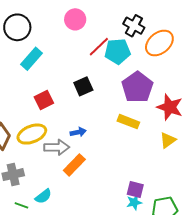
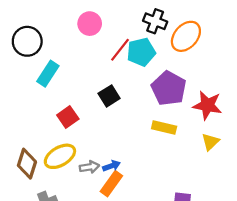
blue arrow: (78, 132) -> (112, 166), moved
gray arrow: (57, 147) -> (89, 167), size x0.7

